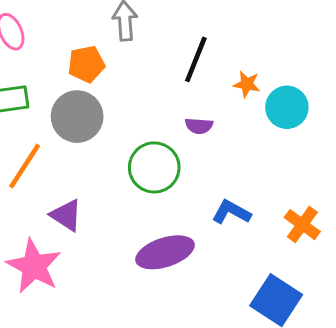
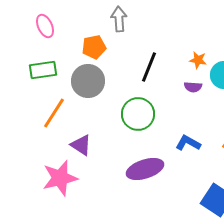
black line: (196, 59) -> (149, 67), moved
purple semicircle: (199, 126) -> (193, 87), moved
pink star: (34, 266) -> (60, 178), turned 30

